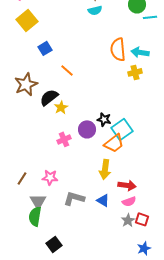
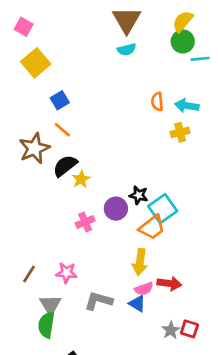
orange semicircle: (118, 49) -> (157, 102), size x0.6
orange line: (67, 70) -> (62, 130), moved
pink semicircle: (129, 201) -> (144, 289), moved

